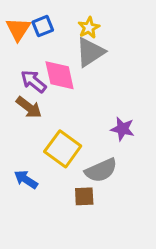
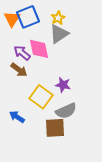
blue square: (43, 26) -> (28, 17), size x1.6
purple star: (122, 129) -> (63, 85), moved
brown square: (84, 196) -> (55, 128), size x1.5

